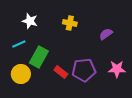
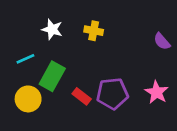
white star: (30, 21) -> (52, 29), moved
purple semicircle: (106, 34) -> (162, 41), moved, turned -96
pink star: (117, 69) -> (157, 92), turned 30

